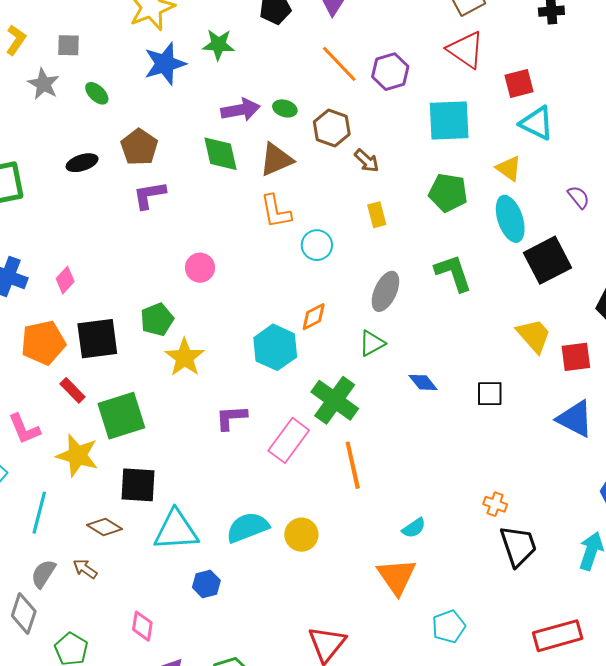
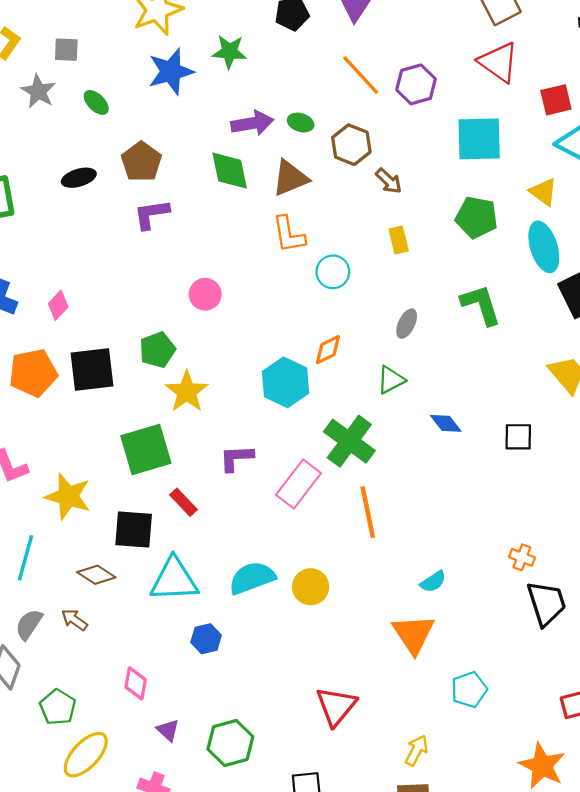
gray ellipse: (385, 291) -> (407, 324), size x0.7
red rectangle: (73, 390) -> (183, 502), moved
green square: (121, 416) -> (146, 450), moved

